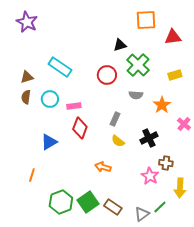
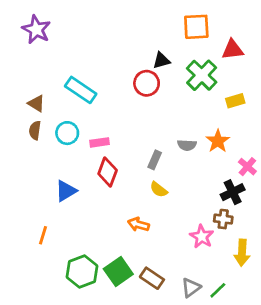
green cross: (138, 65) -> (202, 75), moved
red circle: (107, 75) -> (147, 83), moved
brown triangle: (27, 77) -> (36, 103), turned 48
gray semicircle: (136, 95) -> (187, 145), moved
black cross: (149, 138) -> (233, 192), moved
green line: (160, 207) -> (218, 290), moved

